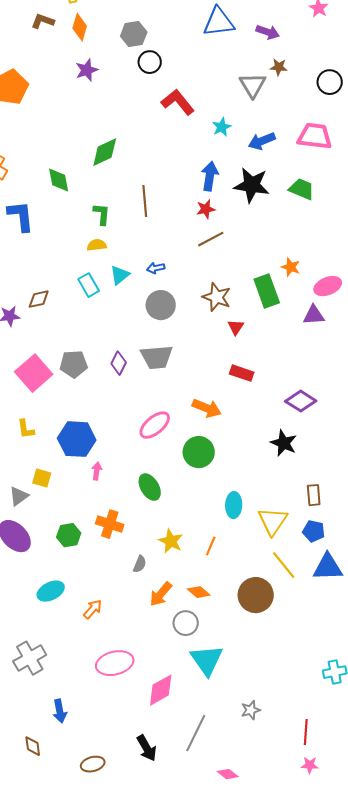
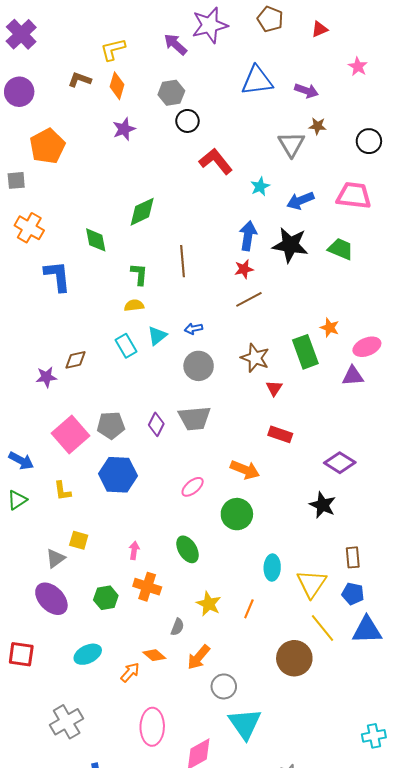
pink ellipse: (155, 425) -> (193, 487), size x0.7
blue hexagon: (77, 439) -> (118, 475), moved
pink arrow: (97, 471) -> (134, 550), moved
orange diamond: (199, 592) -> (154, 655), moved
pink ellipse: (115, 663) -> (152, 727), turned -75

